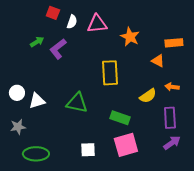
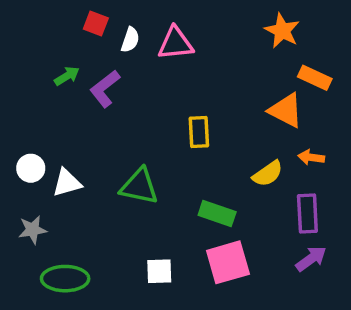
orange star: (130, 37) -> (282, 31), moved
orange rectangle: (174, 43) -> (315, 78), turned 30
orange triangle: (158, 61) -> (286, 110), size x1.5
yellow rectangle: (110, 73) -> (199, 132), size x0.7

